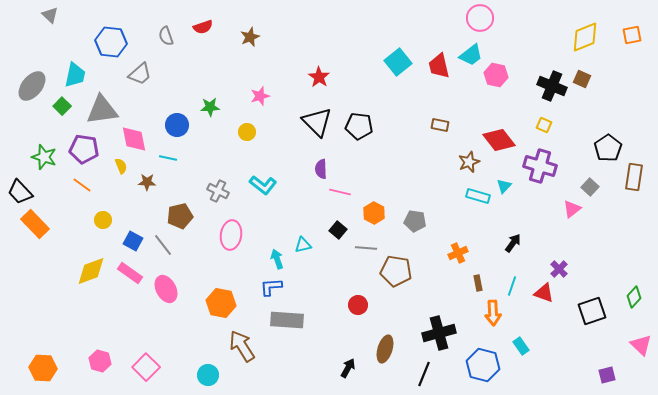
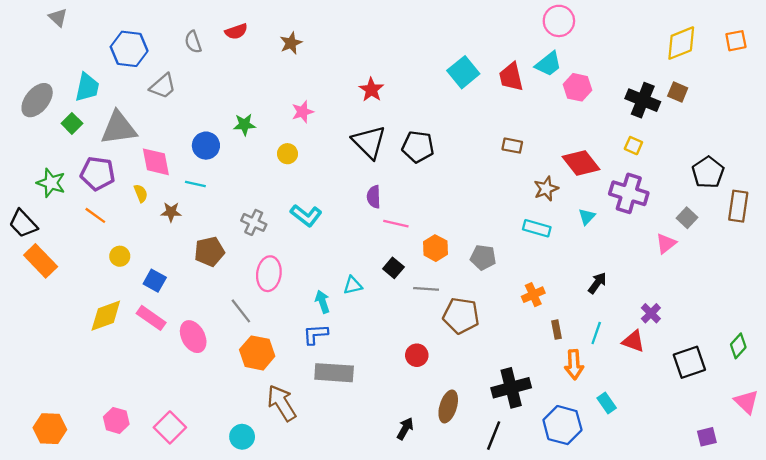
cyan rectangle: (478, 196) -> (537, 228), moved
gray line: (163, 245) -> (241, 311), moved

